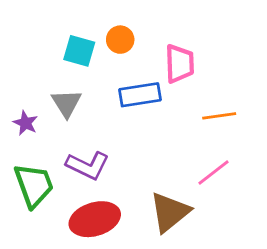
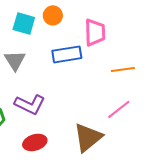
red ellipse: (95, 219) -> (35, 142), size x0.7

